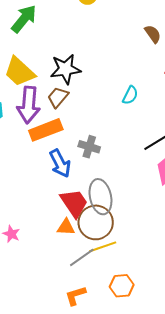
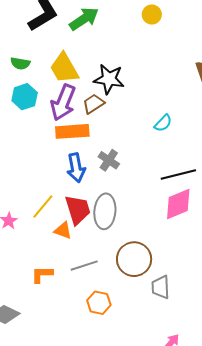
brown circle: (96, 222) -> (134, 259), moved
yellow line: (103, 247) -> (43, 206), moved, turned -48
gray line: (82, 257) -> (84, 266), moved
orange L-shape: (76, 296) -> (42, 274), moved

